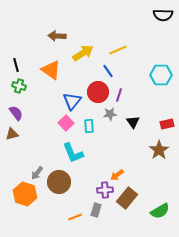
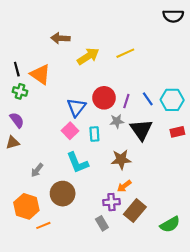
orange triangle: (51, 70) -> (40, 74), moved
blue line: (108, 71) -> (148, 99), moved
cyan hexagon: (161, 75) -> (172, 100), moved
black triangle: (133, 122) -> (141, 130), size x1.6
brown star: (159, 150) -> (121, 160), moved, turned 30
gray arrow: (37, 173) -> (37, 170), moved
gray rectangle: (96, 210) -> (102, 223), turned -48
orange line: (75, 217) -> (43, 225), moved

